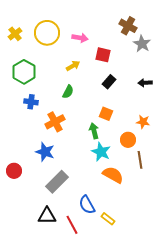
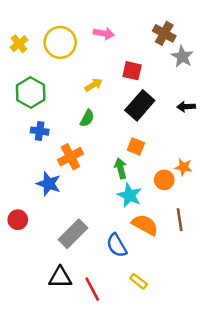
pink arrow: (80, 38) -> (104, 33), moved
black rectangle: (109, 82) -> (140, 105), size x1.6
orange star: (143, 122) -> (184, 167), moved
blue star: (45, 152) -> (49, 184), moved
brown line: (140, 160) -> (180, 220), moved
blue semicircle: (87, 205) -> (117, 245), moved

